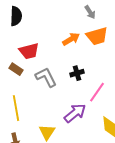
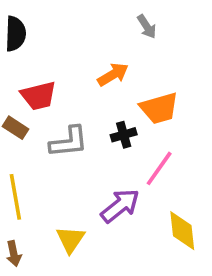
orange trapezoid: (97, 36) -> (159, 108), moved
gray L-shape: (46, 77) -> (69, 142), turned 110

